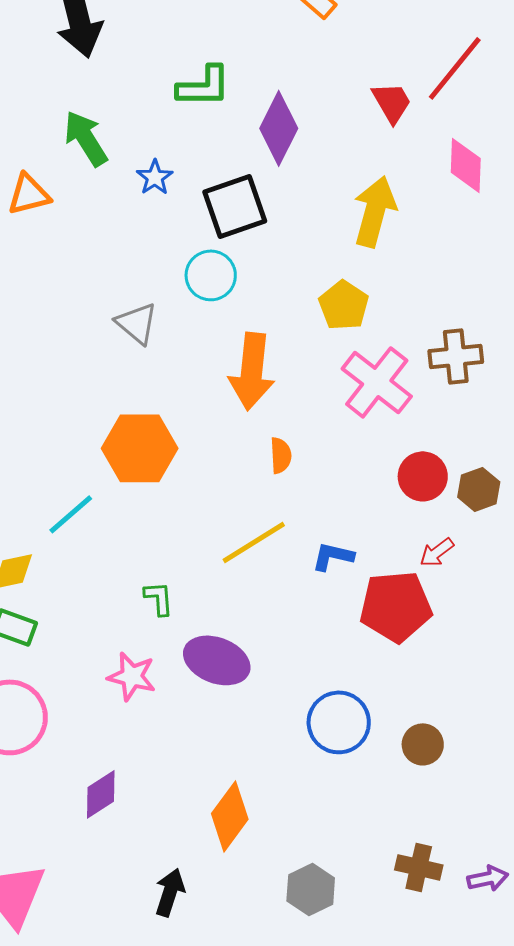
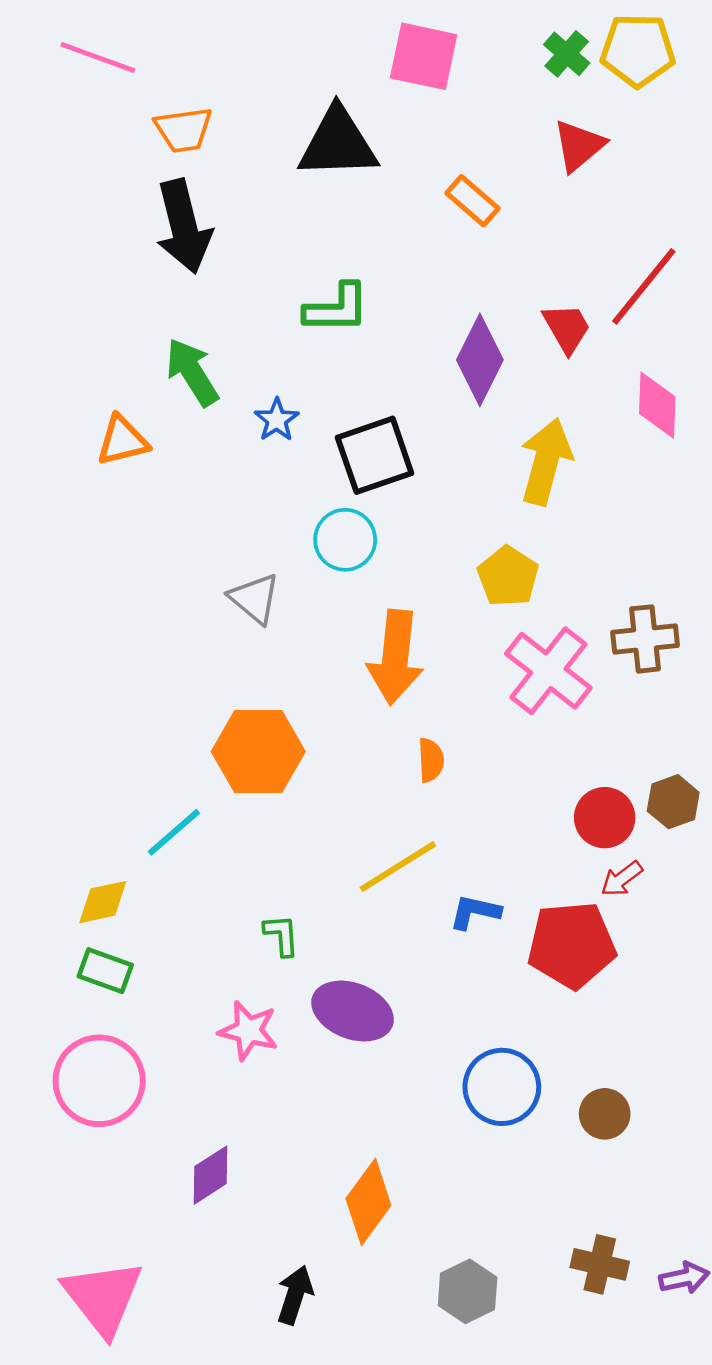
purple diamond: (279, 128) -> (480, 360), moved
red circle: (423, 476) -> (605, 818), moved
blue L-shape: (333, 556) -> (475, 912), moved

